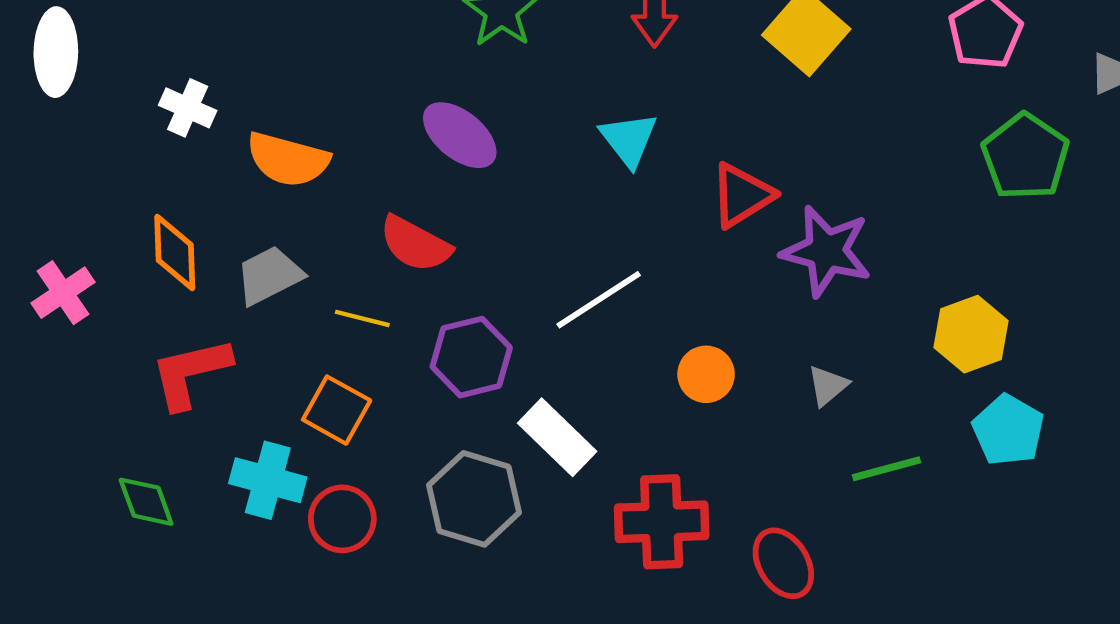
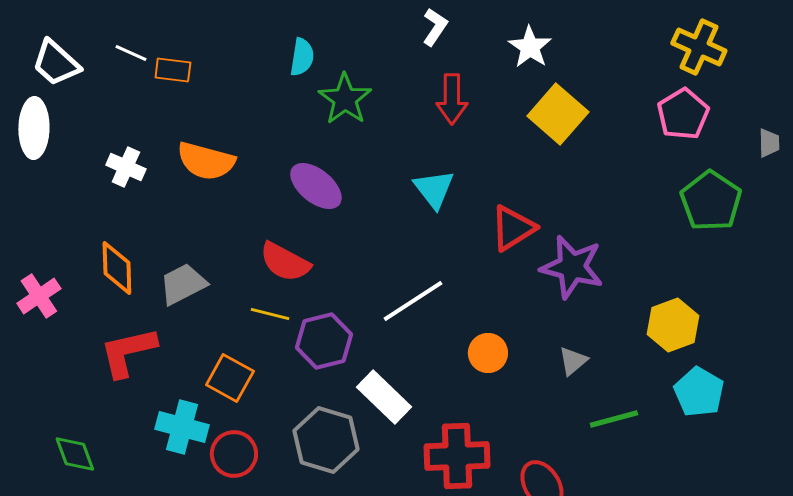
orange semicircle: (288, 159) -> (206, 161), moved
yellow line: (362, 318) -> (270, 314), moved
green diamond: (146, 502) -> (75, 454), moved

